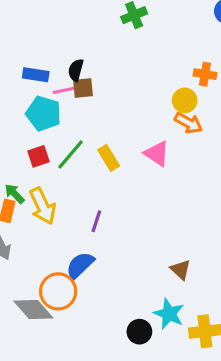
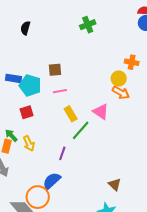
black semicircle: (76, 70) -> (25, 28), moved
blue rectangle: (36, 75) -> (14, 78), moved
pink line: (64, 90) -> (60, 91), moved
green line: (70, 155) -> (81, 130), moved
yellow arrow: (43, 206) -> (29, 143), size x0.7

